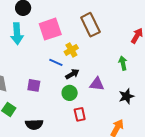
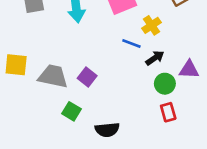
purple square: (34, 85) -> (87, 77), moved, turned 32
green circle: (70, 93) -> (165, 84), moved

